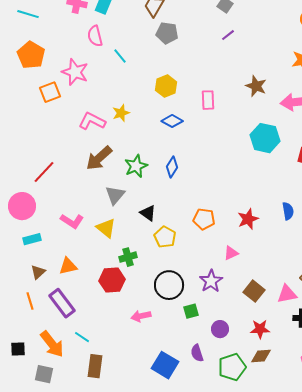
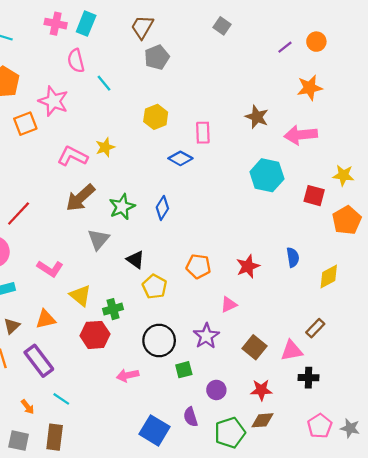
gray pentagon: (167, 33) -> (157, 57), turned -30
purple line: (228, 35) -> (285, 47), moved
blue diamond: (172, 121) -> (180, 158), moved
yellow triangle: (106, 228) -> (80, 296), moved
orange arrow: (52, 344) -> (28, 407), size x0.5
brown rectangle: (95, 366) -> (55, 437), moved

